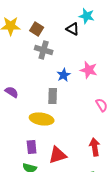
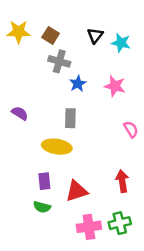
cyan star: (87, 16) -> (121, 43), moved
black triangle: (73, 29) -> (95, 35), turned 40
blue star: (64, 75) -> (78, 84), moved

